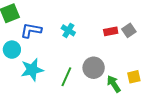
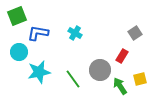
red rectangle: (111, 31) -> (122, 56), moved, turned -48
green line: (66, 77) -> (73, 79), turned -60

